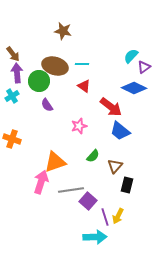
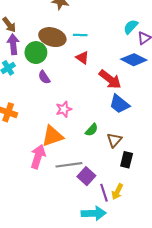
pink star: (79, 126) -> (64, 109), moved

